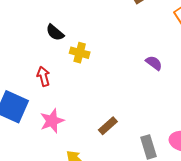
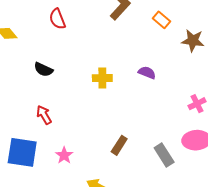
yellow cross: (80, 53) -> (102, 78), moved
pink star: (52, 121) -> (64, 155), size x0.7

